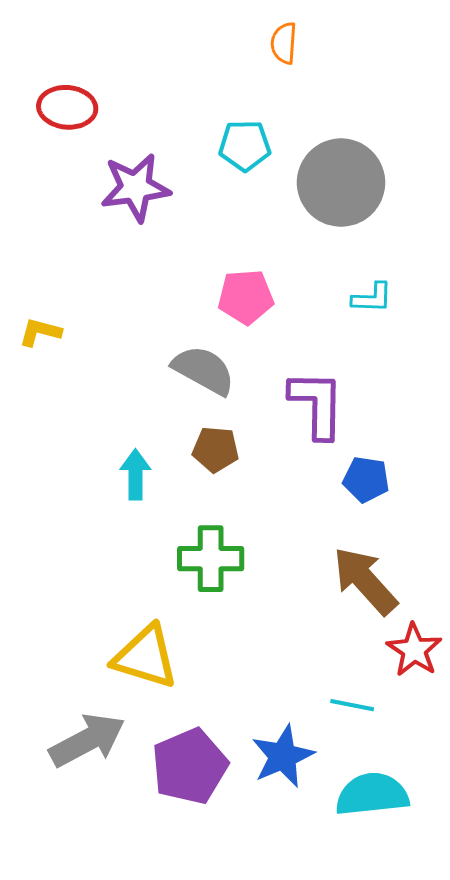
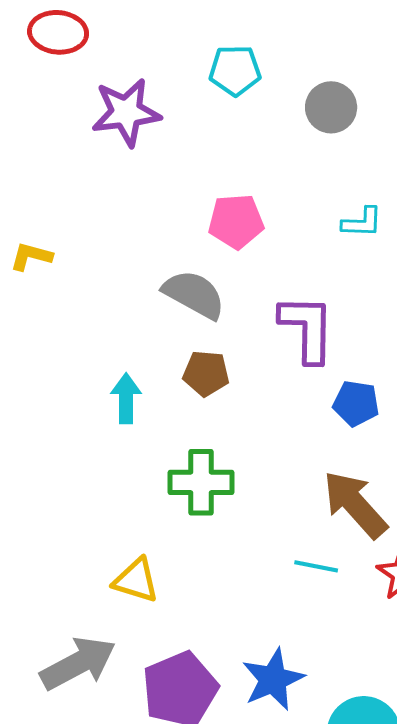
gray circle: (341, 183) -> (331, 107), size x0.6
yellow triangle: (145, 657) -> (136, 580), size x0.7
cyan line: (352, 705) -> (316, 566), moved

